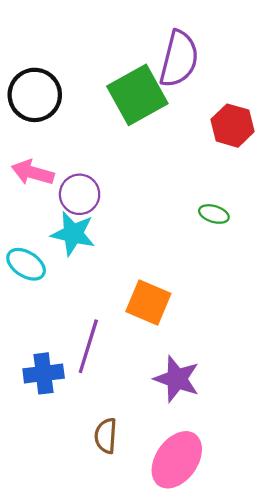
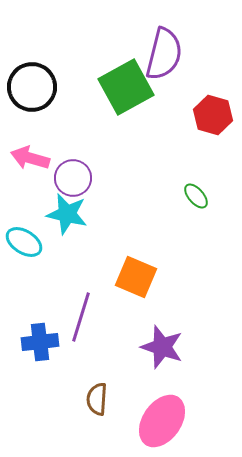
green ellipse: (214, 214) -> (196, 196), turned 32

